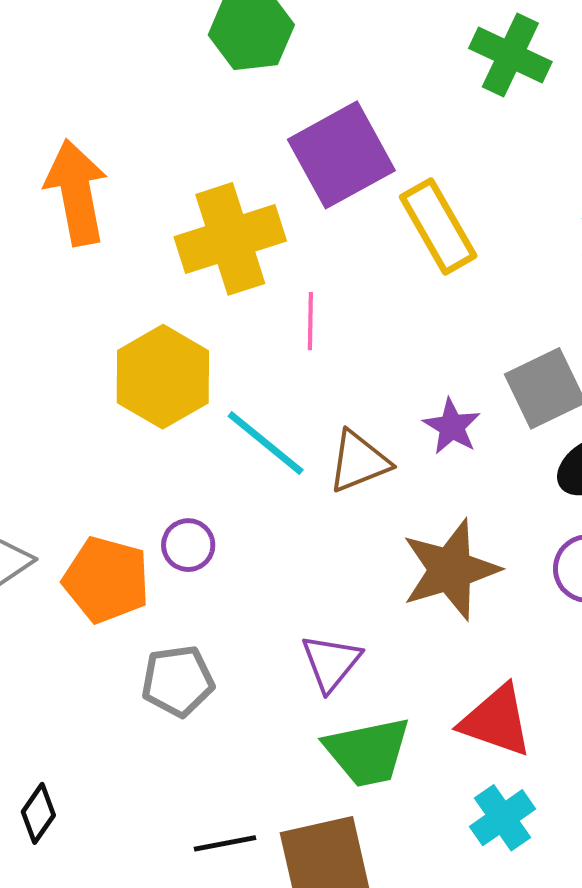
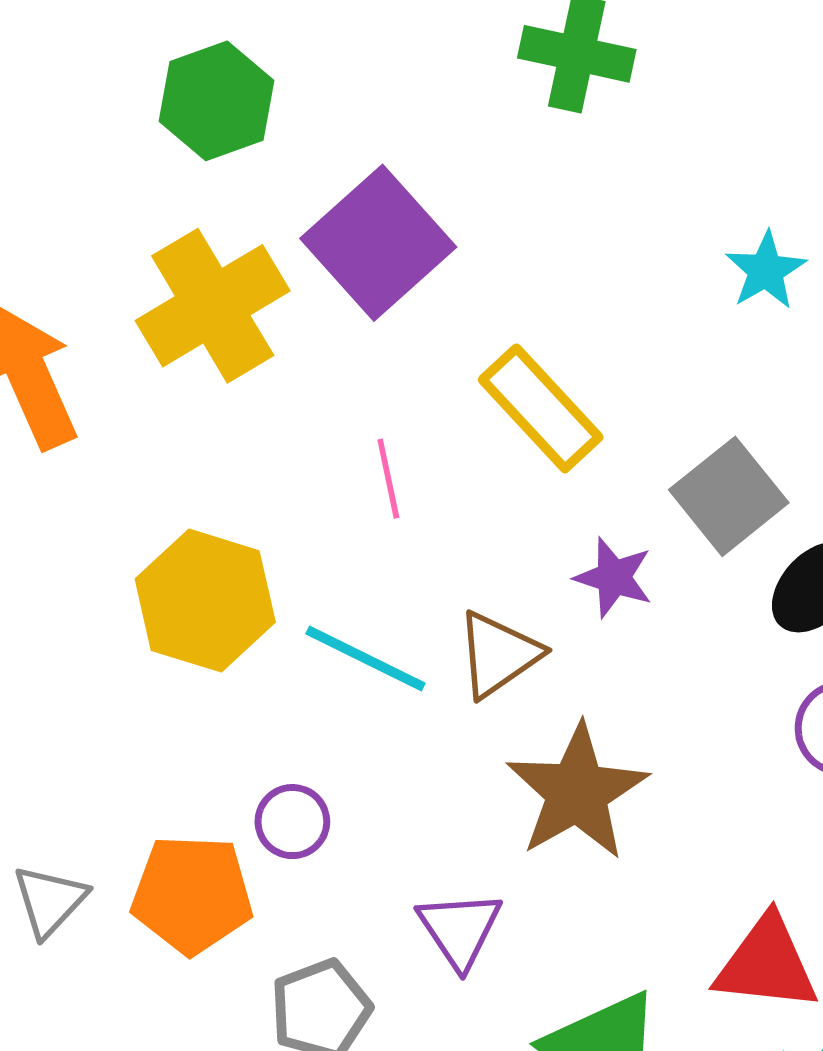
yellow rectangle: (438, 226) -> (541, 408), moved
yellow cross: (230, 239) -> (213, 306), moved
brown star: (450, 570) -> (577, 792), moved
purple triangle: (331, 663) -> (460, 929), moved

